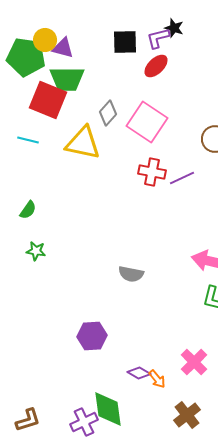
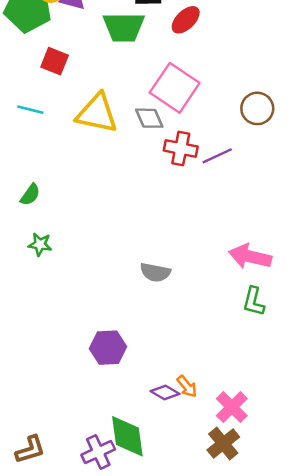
green trapezoid: (67, 79) -> (124, 27), moved
red square: (48, 100) -> (55, 61), size x0.6
gray diamond: (108, 113) -> (149, 118), moved, turned -65
pink cross: (194, 362) -> (232, 407), moved
orange arrow: (157, 379) -> (187, 386), moved

